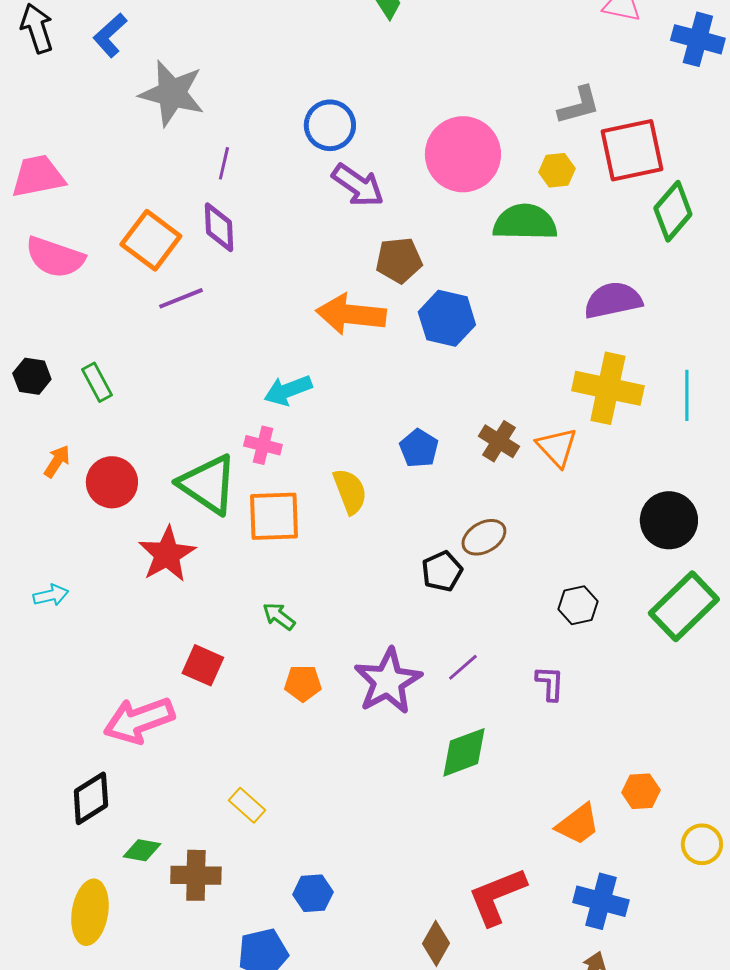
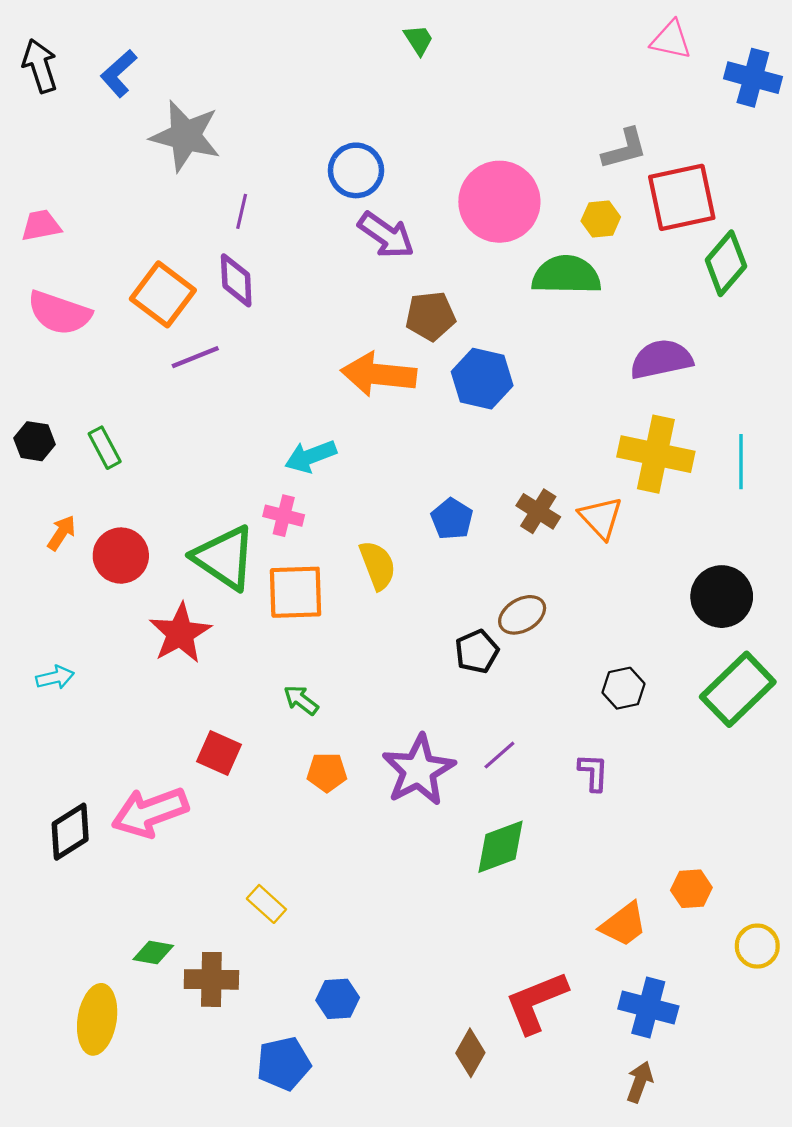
pink trapezoid: (38, 176) -> (41, 225), size x0.7
black diamond: (91, 798) -> (70, 832), moved

